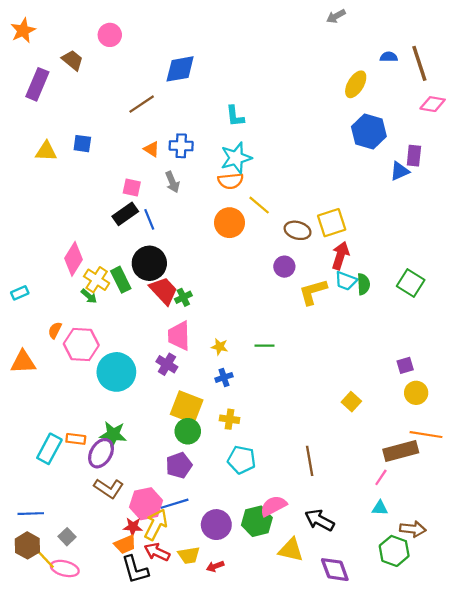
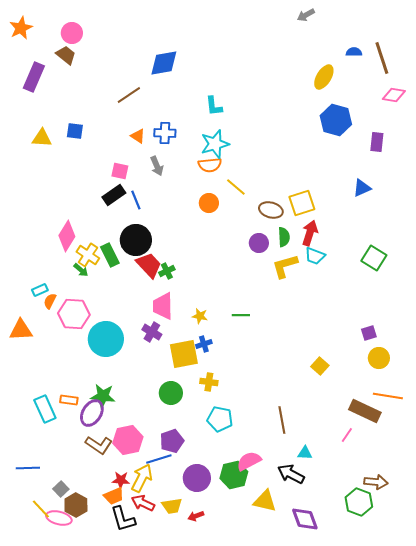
pink circle: (110, 35) -> (72, 33), moved
blue triangle: (400, 171) -> (362, 188), moved
orange circle: (229, 223) -> (209, 203), size x0.7
green semicircle: (363, 284) -> (284, 237), moved
cyan rectangle: (20, 293) -> (40, 290), moved
yellow square: (187, 407) -> (184, 354), moved, turned -32
cyan rectangle: (49, 449) -> (45, 409), turned -52
brown rectangle: (401, 451) -> (365, 411), turned 40
purple pentagon: (179, 465) -> (172, 441), moved
pink hexagon: (146, 504) -> (128, 440), moved
cyan triangle: (380, 508) -> (305, 453), moved
brown hexagon: (27, 545) -> (76, 505), moved

